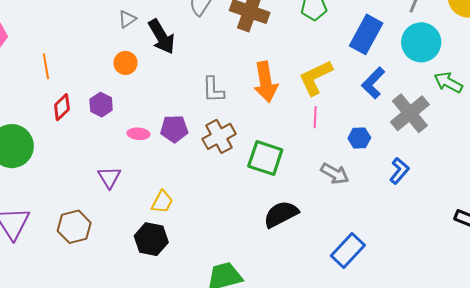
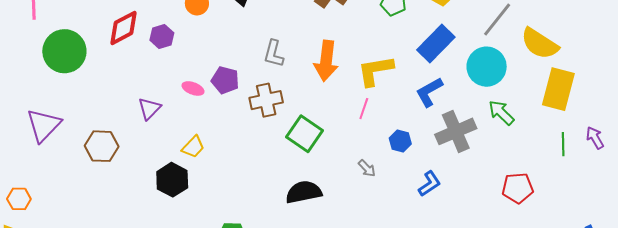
red diamond: (62, 107) -> (124, 28), size x1.4
pink ellipse: (138, 134) -> (193, 88), moved
gray arrow: (335, 174) -> (367, 168), size x0.7

